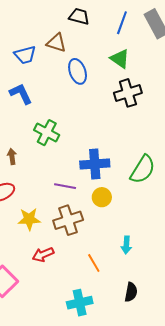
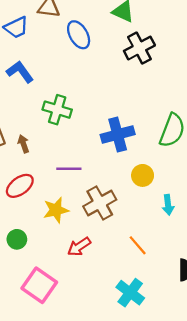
purple line: (65, 186) -> (69, 169), moved
yellow circle: (102, 197) -> (143, 175), moved
cyan arrow: (126, 245) -> (168, 205), moved
cyan cross: (80, 303) -> (130, 293), turned -30

